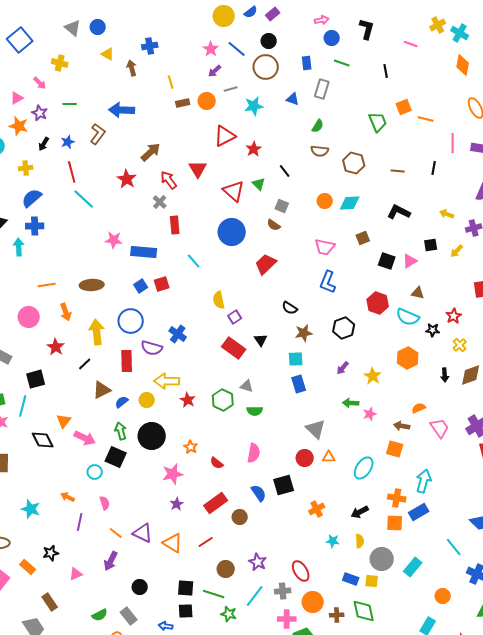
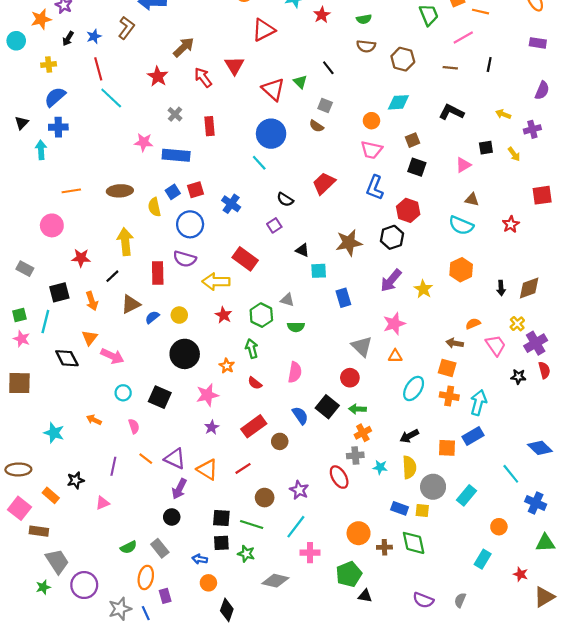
orange star: (19, 126) -> (41, 19), turned -30
green semicircle: (318, 126) -> (364, 19), turned 48
pink line: (453, 143) -> (463, 38), moved, turned 60
red star: (254, 149) -> (322, 15), moved
orange circle: (325, 201) -> (371, 121), moved
gray cross: (160, 202) -> (175, 114), moved
yellow arrow: (457, 251) -> (514, 154), turned -80
cyan line: (194, 261) -> (259, 163), moved
black square: (387, 261) -> (417, 167), moved
red trapezoid: (266, 264) -> (324, 183), moved
yellow semicircle: (219, 300) -> (154, 207), moved
red hexagon: (378, 303) -> (408, 210), moved
black semicircle: (290, 308) -> (285, 199), moved
orange arrow: (66, 312) -> (92, 301), moved
blue circle: (131, 321) -> (190, 224), moved
black star: (433, 330) -> (518, 377), moved
brown star: (304, 333) -> (349, 243), size x1.4
blue cross: (178, 334) -> (231, 204), moved
black triangle: (261, 340) -> (302, 250), turned -32
yellow cross: (460, 345) -> (517, 324), moved
red star: (56, 347) -> (81, 258), turned -30
red rectangle: (234, 348) -> (245, 259), moved
cyan square: (296, 359) -> (319, 271), moved
purple arrow: (343, 368) -> (391, 280), size x1.6
yellow arrow: (167, 381) -> (216, 282), moved
green arrow: (351, 403) -> (357, 409), moved
pink star: (370, 414) -> (394, 324), moved, size x1.5
green arrow: (121, 431) -> (252, 349), moved
black square: (116, 457) -> (160, 397), moved
orange triangle: (329, 457) -> (395, 356), moved
black square: (284, 485) -> (327, 407), turned -35
orange cross: (397, 498) -> (449, 396), moved
purple line: (80, 522) -> (113, 466), moved
yellow semicircle: (360, 541) -> (409, 467), size x1.5
purple arrow: (111, 561) -> (179, 489), moved
red ellipse: (301, 571) -> (339, 477), moved
gray cross: (283, 591) -> (355, 455), moved
brown rectangle: (50, 602) -> (39, 531), moved, turned -48
green star: (229, 614) -> (246, 554), moved
pink cross: (287, 619) -> (310, 553), moved

